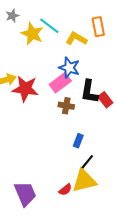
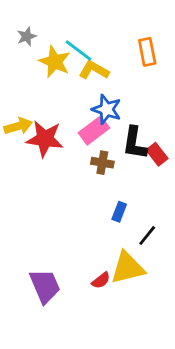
yellow L-shape: (76, 39) -> (94, 70), moved
black line: (87, 162) -> (147, 236), moved

